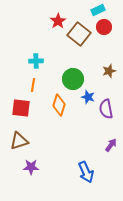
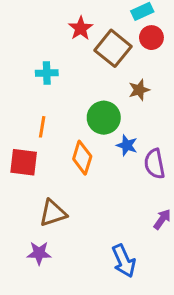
cyan cross: (36, 61) -> (47, 73), moved
brown star: (109, 71) -> (139, 90), moved
brown triangle: (19, 141) -> (53, 213), moved

